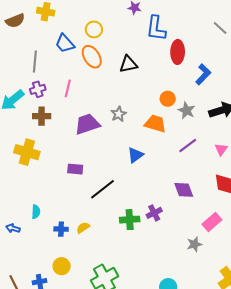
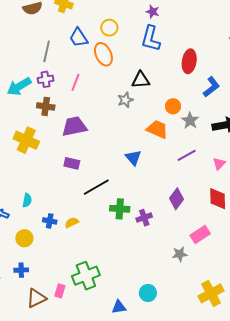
blue L-shape: (156, 28) -> (151, 39), moved
black triangle: (128, 64) -> (141, 80), moved
gray star: (119, 114) -> (125, 100), moved
purple trapezoid: (87, 124) -> (74, 126), moved
blue triangle: (135, 155) -> (133, 158), turned -42
purple diamond: (184, 190) -> (177, 199), turned 50
green cross: (130, 220) -> (120, 209), moved
yellow circle: (62, 266) -> (24, 238), moved

